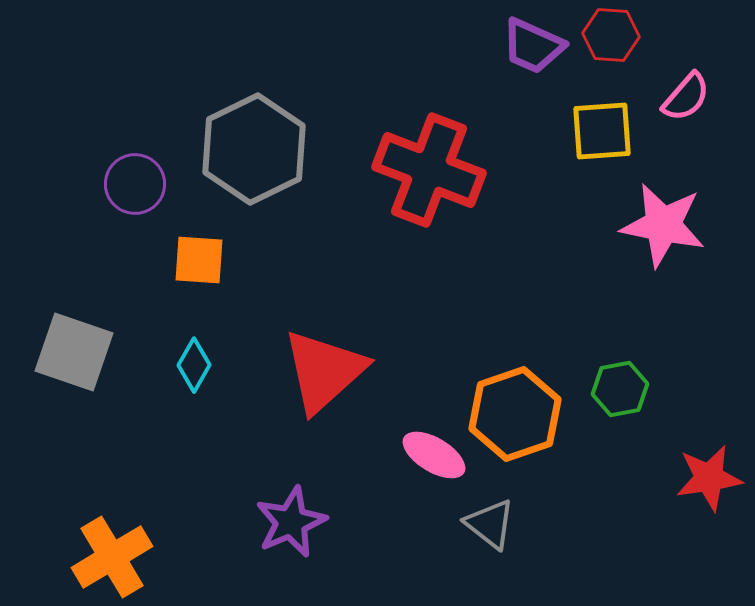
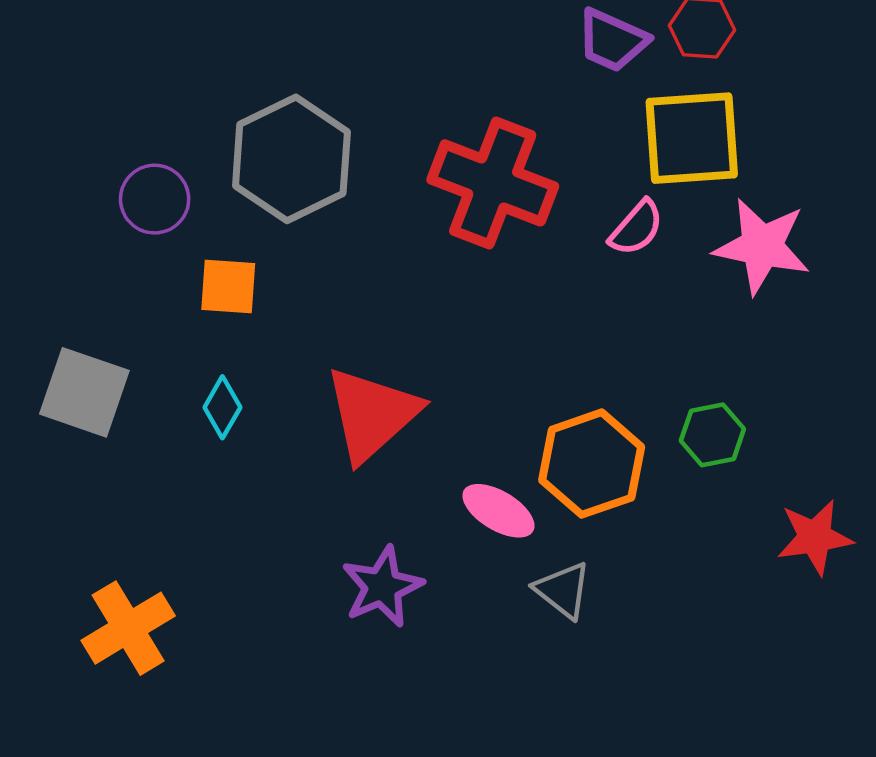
pink semicircle: (686, 97) -> (636, 228), moved
yellow square: (602, 131) -> (692, 138), size x1.4
purple star: (291, 522) -> (382, 587), moved

